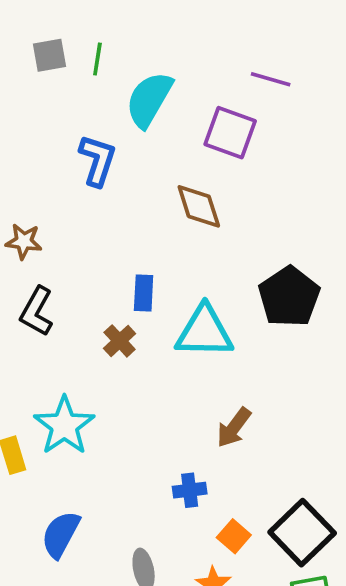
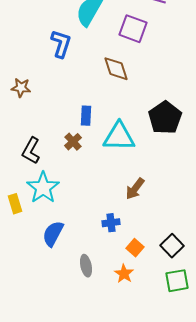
black L-shape: (37, 311) -> (31, 151), moved
black square: (302, 533) -> (172, 246), size x0.7
blue semicircle: (61, 534) -> (53, 234), moved

